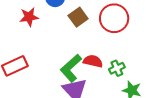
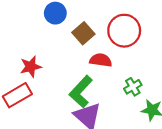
red star: (29, 17) -> (31, 67), moved
red semicircle: (93, 61) -> (101, 60), moved

